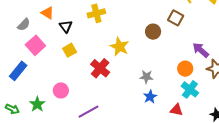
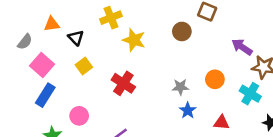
orange triangle: (47, 13) -> (52, 24), turned -32
yellow star: (119, 47) -> (134, 40), moved
orange circle: (185, 69) -> (215, 79), moved
blue rectangle: (18, 71) -> (45, 95), moved
cyan cross: (190, 89) -> (250, 94), moved

